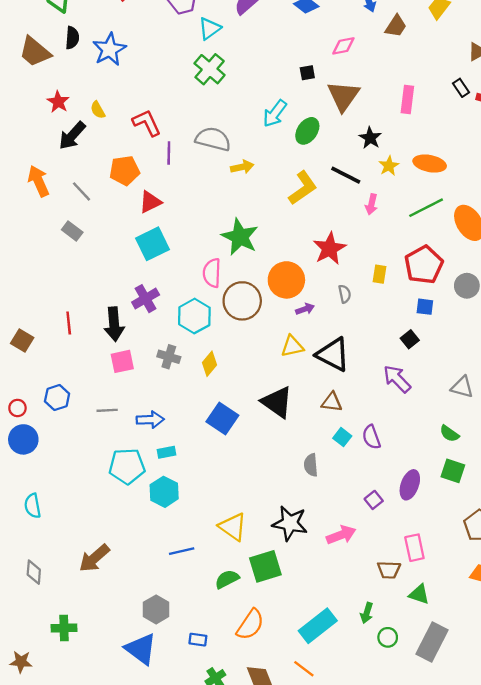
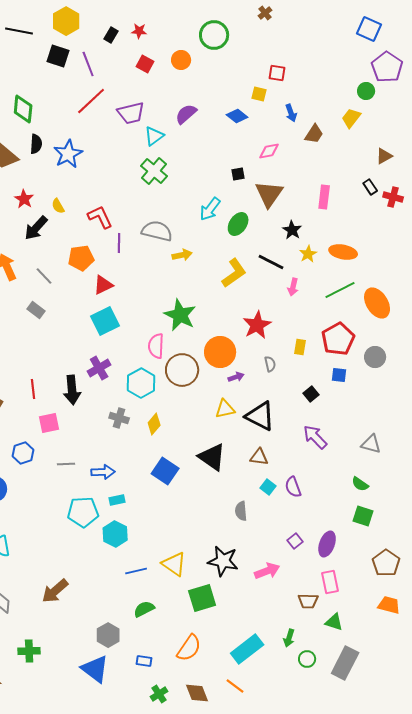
black square: (410, 339) -> (311, 394), moved
pink square: (122, 361) -> (49, 423), moved
purple ellipse: (410, 485) -> (327, 544), moved
blue line: (182, 551) -> (136, 571), moved
green semicircle: (227, 579) -> (144, 609), moved

